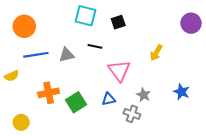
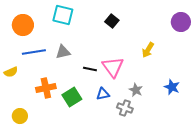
cyan square: (85, 16) -> (63, 15), moved
black square: (118, 22) -> (112, 21), turned -32
black line: (95, 46) -> (90, 69), moved

